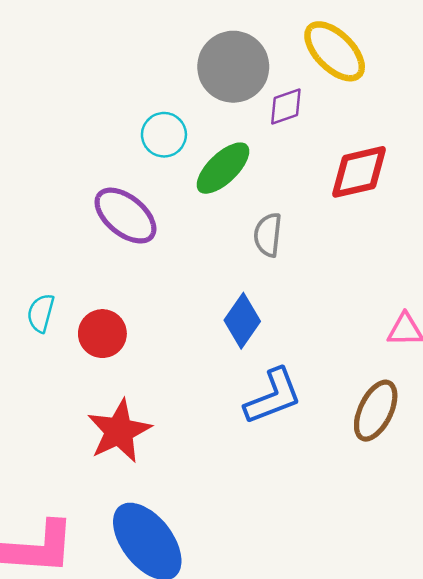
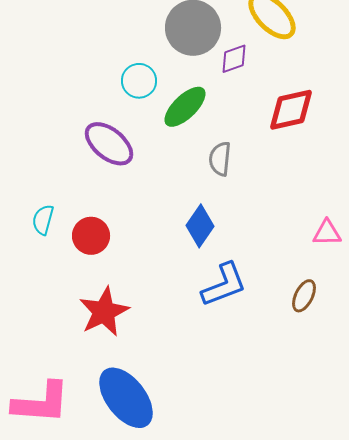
brown ellipse: (376, 411) -> (304, 296), size x0.7

